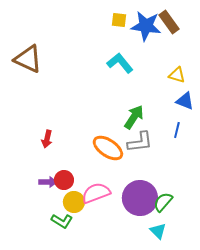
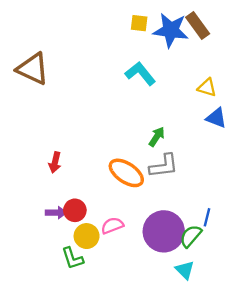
green arrow: (134, 117) -> (157, 137), size x0.7
blue line: (177, 130) -> (207, 217), moved
pink semicircle: (96, 193) -> (112, 226), size x0.7
green L-shape: (62, 221) -> (73, 258), turned 40

